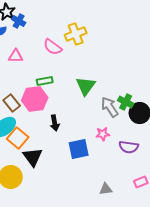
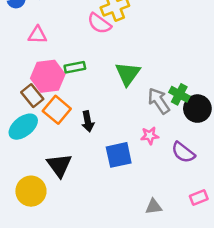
pink semicircle: (53, 47) -> (99, 23), moved
pink hexagon: (35, 99) -> (48, 76), moved
orange square: (18, 138) -> (57, 110), moved
purple semicircle: (129, 147) -> (183, 152), turned 30

